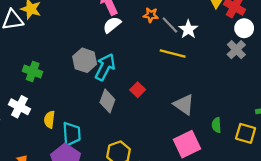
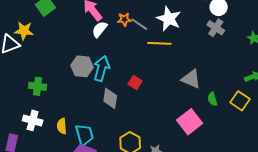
orange star: (151, 15) -> (124, 19), moved
gray line: (170, 25) -> (139, 24), moved
white star: (188, 29) -> (169, 19), size x1.4
gray triangle: (184, 105) -> (191, 79), moved
yellow square: (246, 133) -> (240, 101), turned 30

